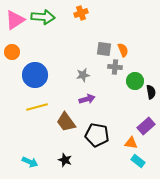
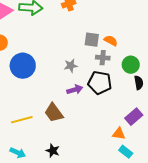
orange semicircle: (123, 50) -> (111, 41), turned -40
green circle: (135, 81) -> (131, 65), moved
yellow line: (37, 107) -> (22, 120), moved
black pentagon: (97, 135) -> (100, 83), moved

